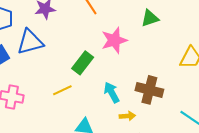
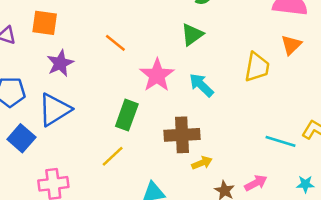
brown cross: (149, 90) -> (182, 135), moved
cyan arrow: (112, 92) -> (201, 85), moved

